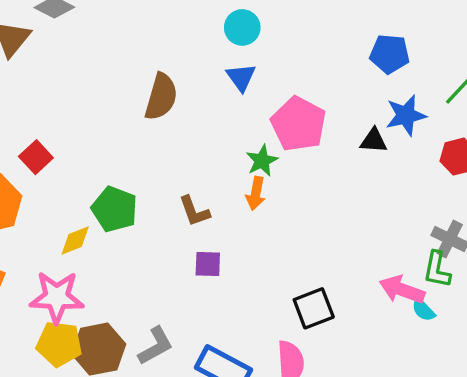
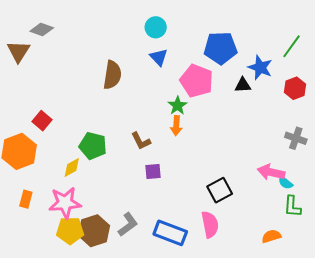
blue pentagon: (390, 54) -> (220, 48), moved, size x1.4
blue star: (406, 115) -> (260, 68), turned -30
green L-shape: (437, 269) -> (292, 206), moved

